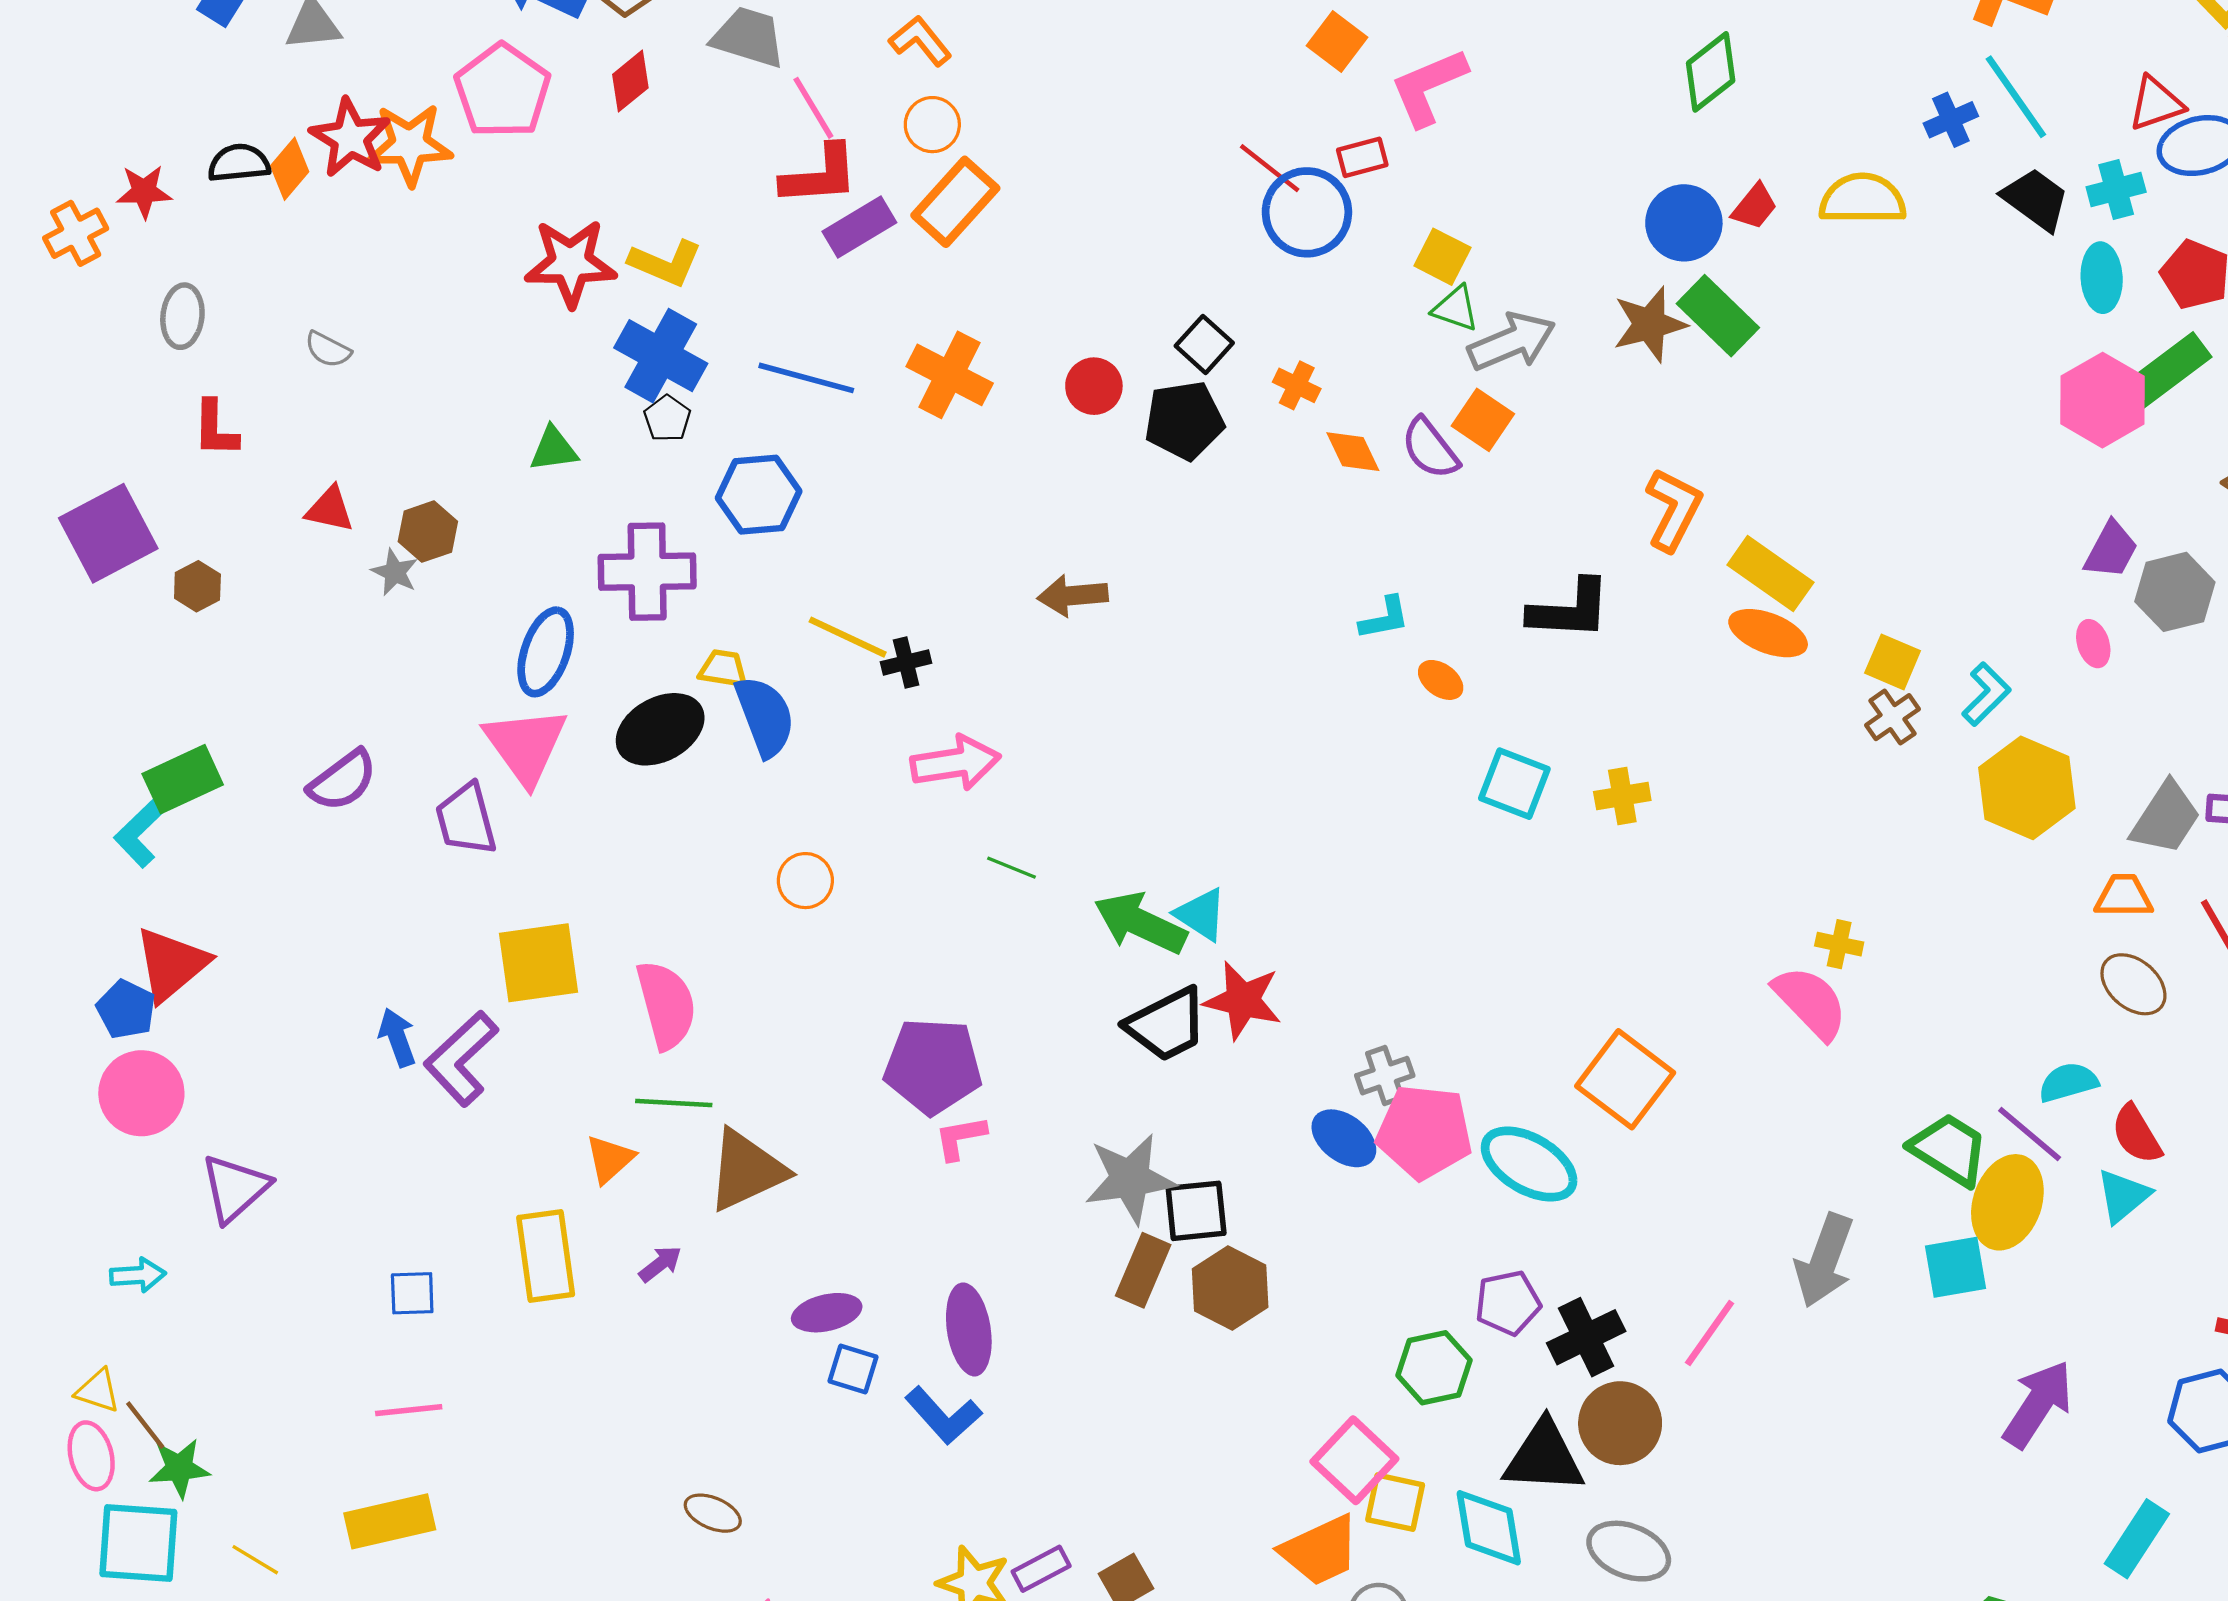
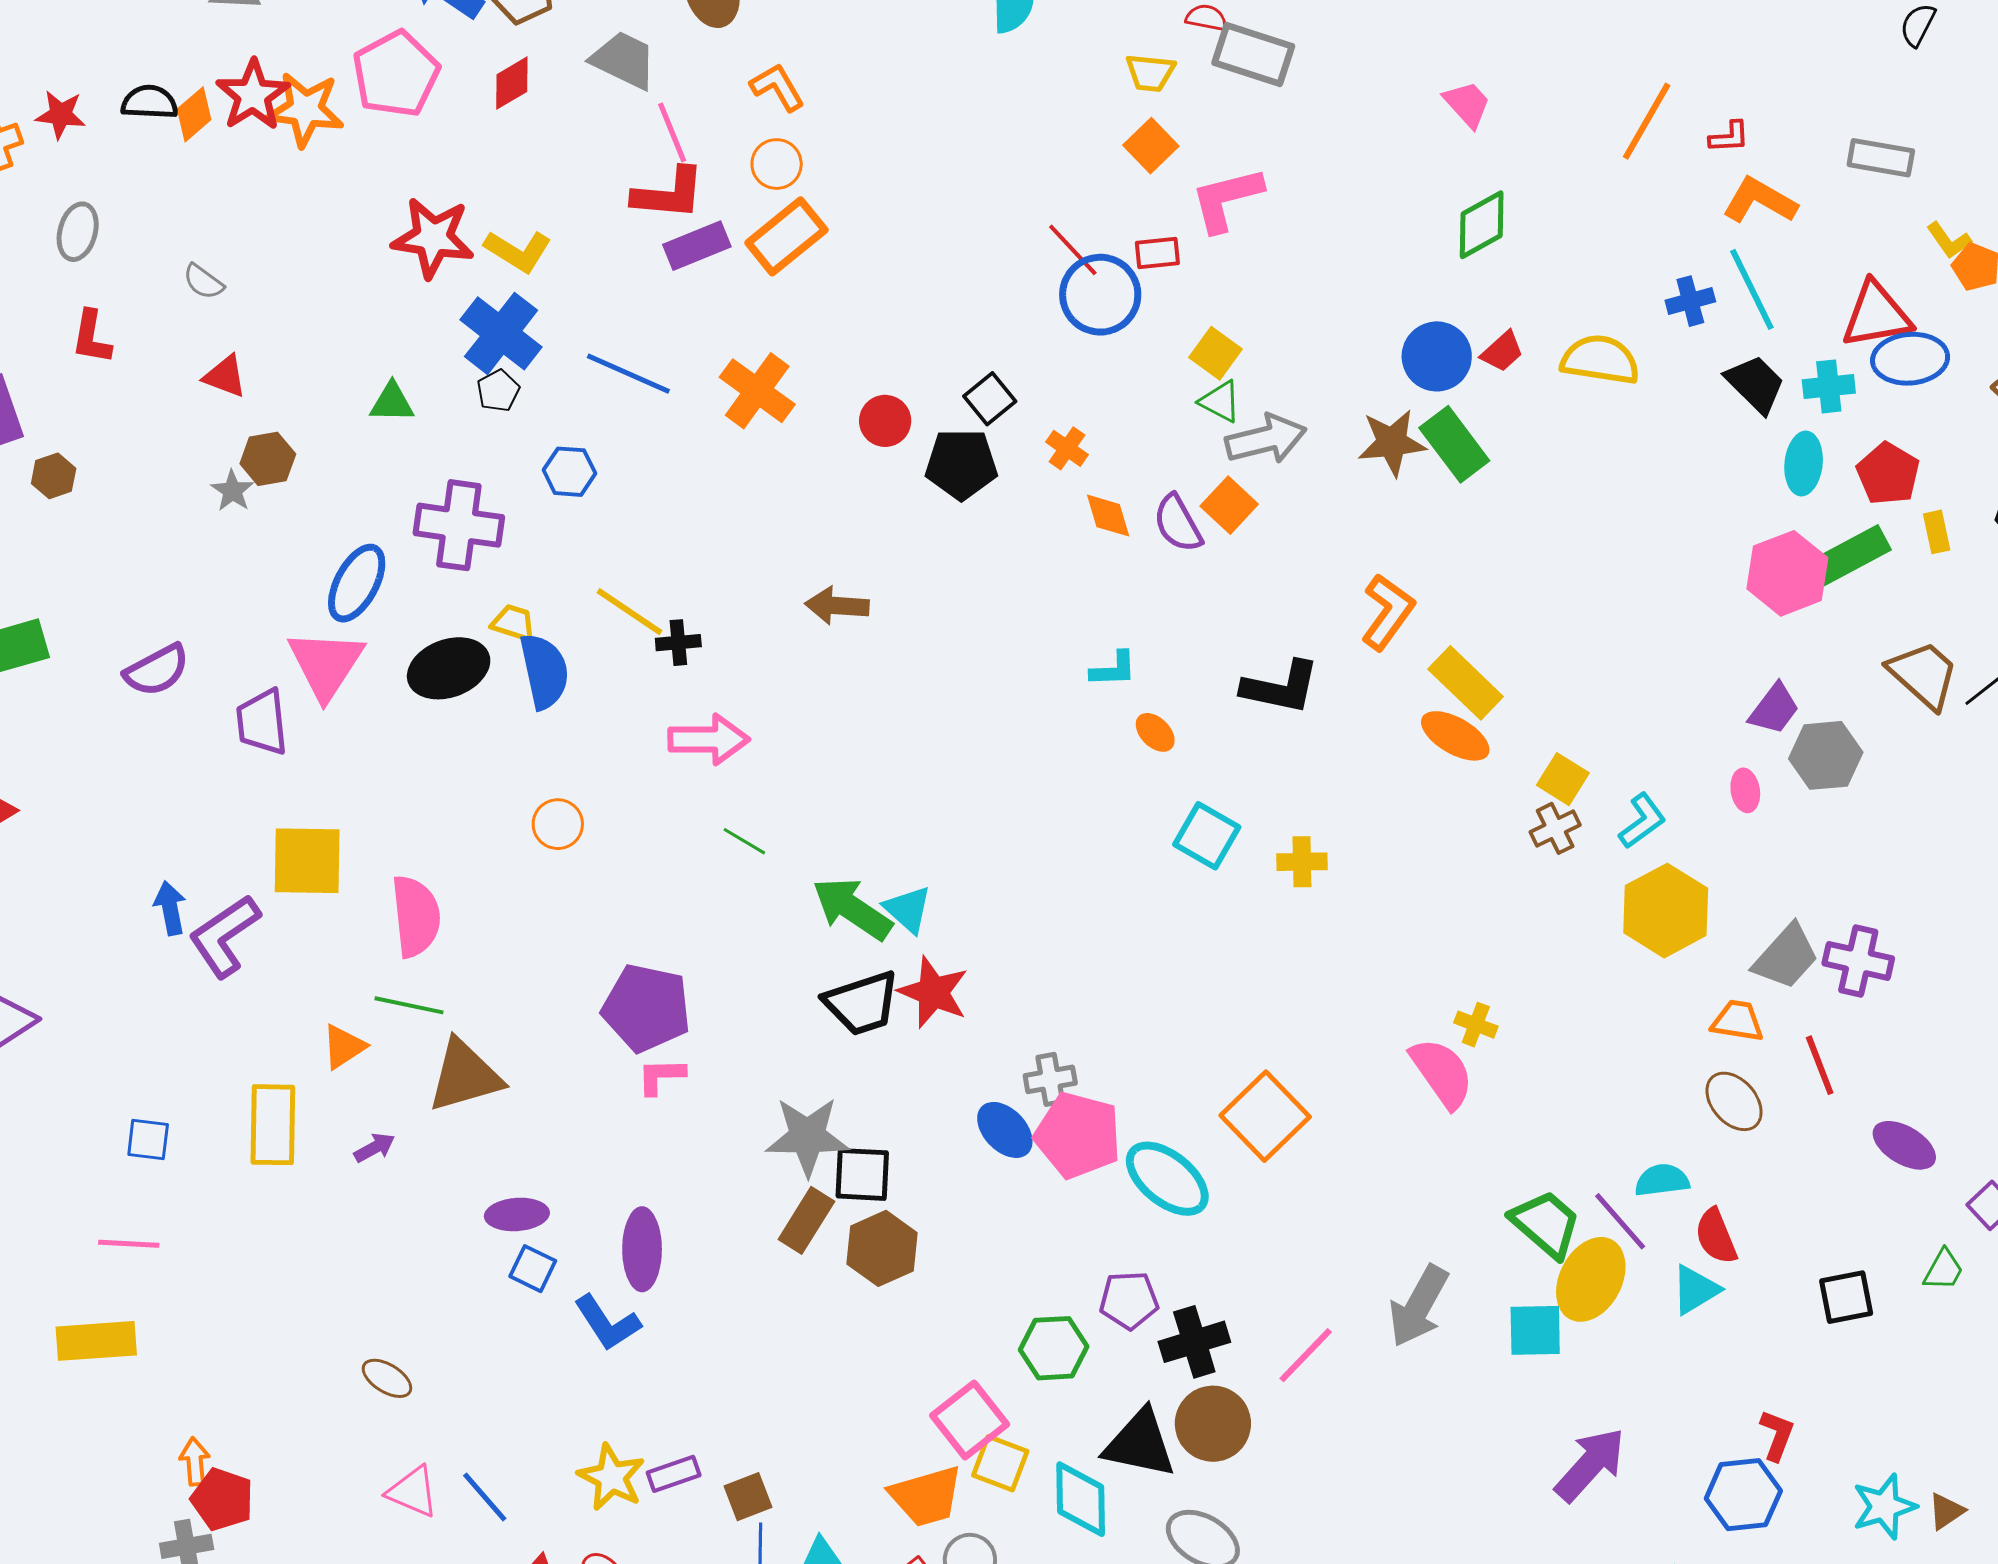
red triangle: (2156, 104) -> (1876, 315), size x1.4
blue hexagon: (759, 495) -> (569, 472), size x0.7
red triangle: (330, 509) -> (225, 376), moved

